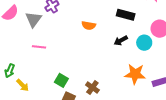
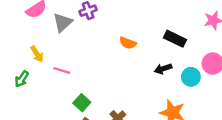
pink line: (39, 47) -> (62, 70), moved
yellow arrow: (23, 85) -> (37, 54), moved

